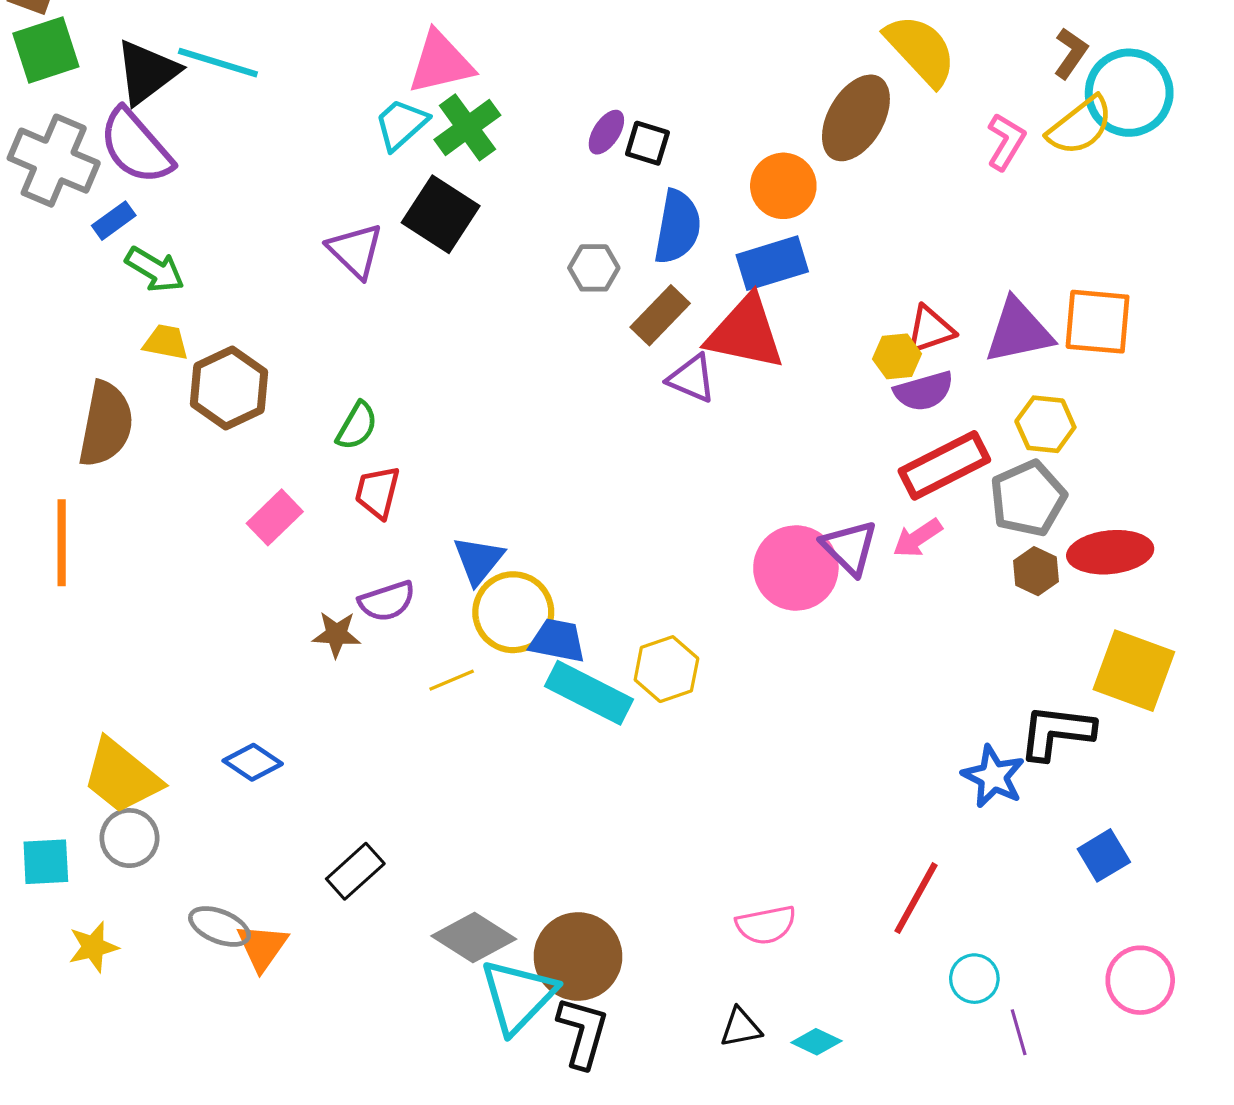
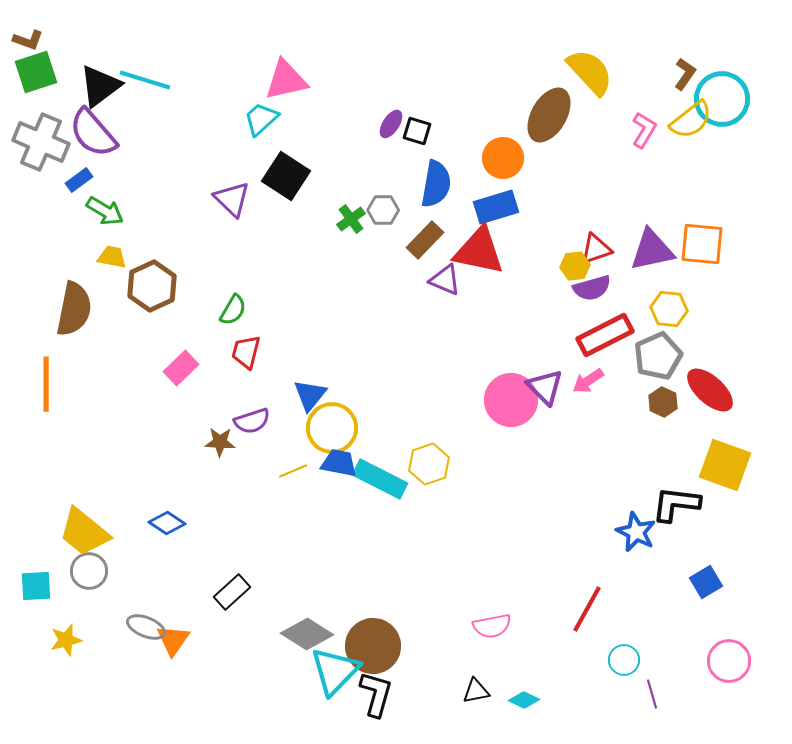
green cross: (467, 127) -> (351, 219), moved, size x0.7
red ellipse: (1110, 552) -> (710, 390), turned 48
blue trapezoid: (557, 641) -> (339, 463), moved

